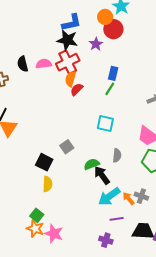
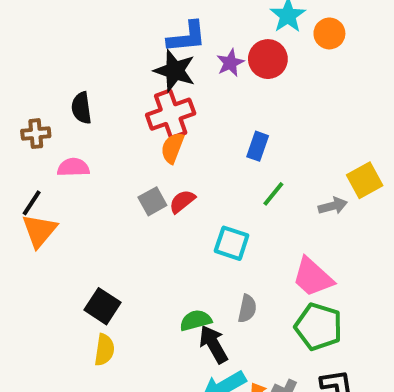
orange circle: (105, 17) -> (329, 33), moved
purple star: (96, 44) -> (230, 63), moved
pink semicircle: (44, 64) -> (73, 167), moved
red semicircle: (77, 89) -> (182, 201), moved
green line: (110, 89) -> (273, 194), moved
gray square: (67, 147) -> (152, 201), moved

